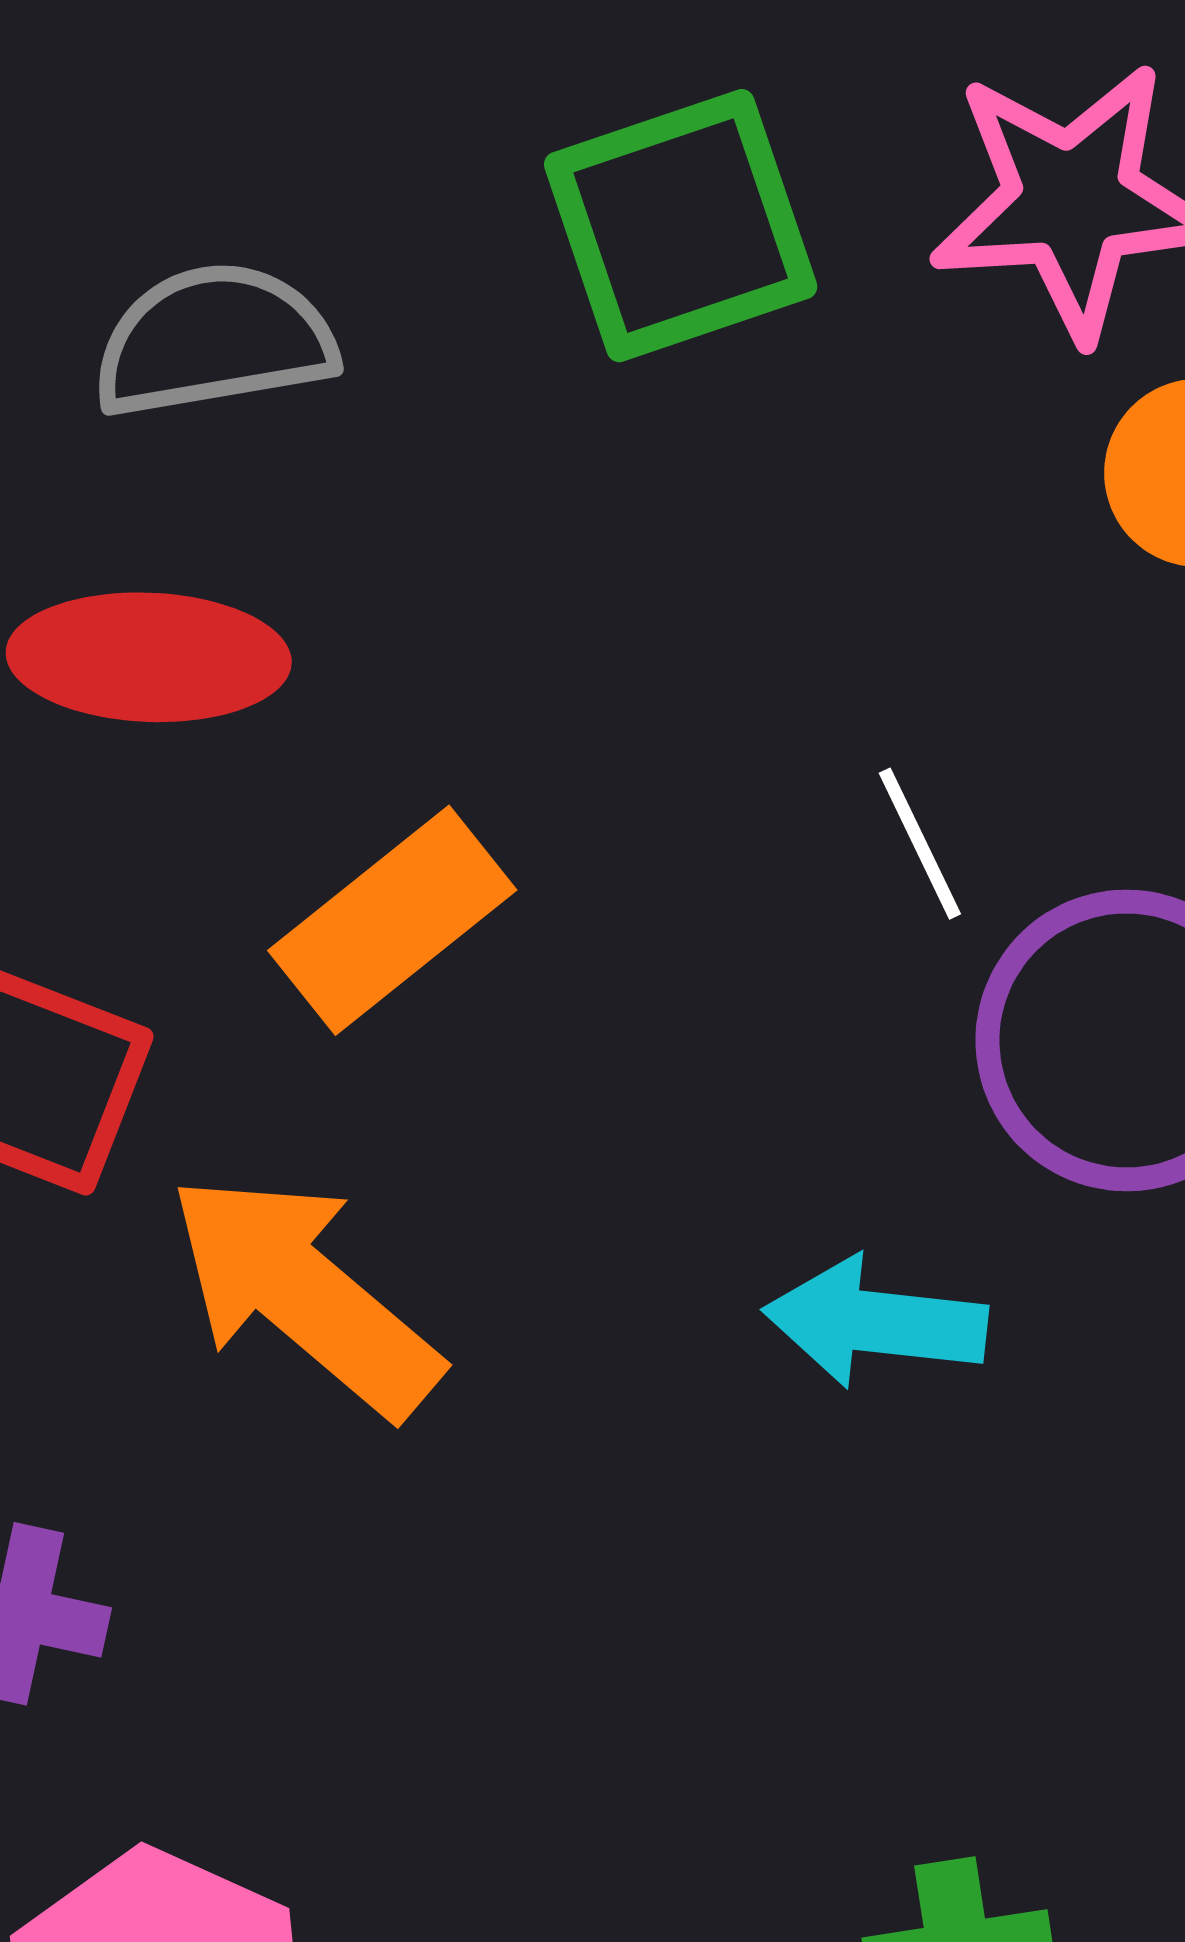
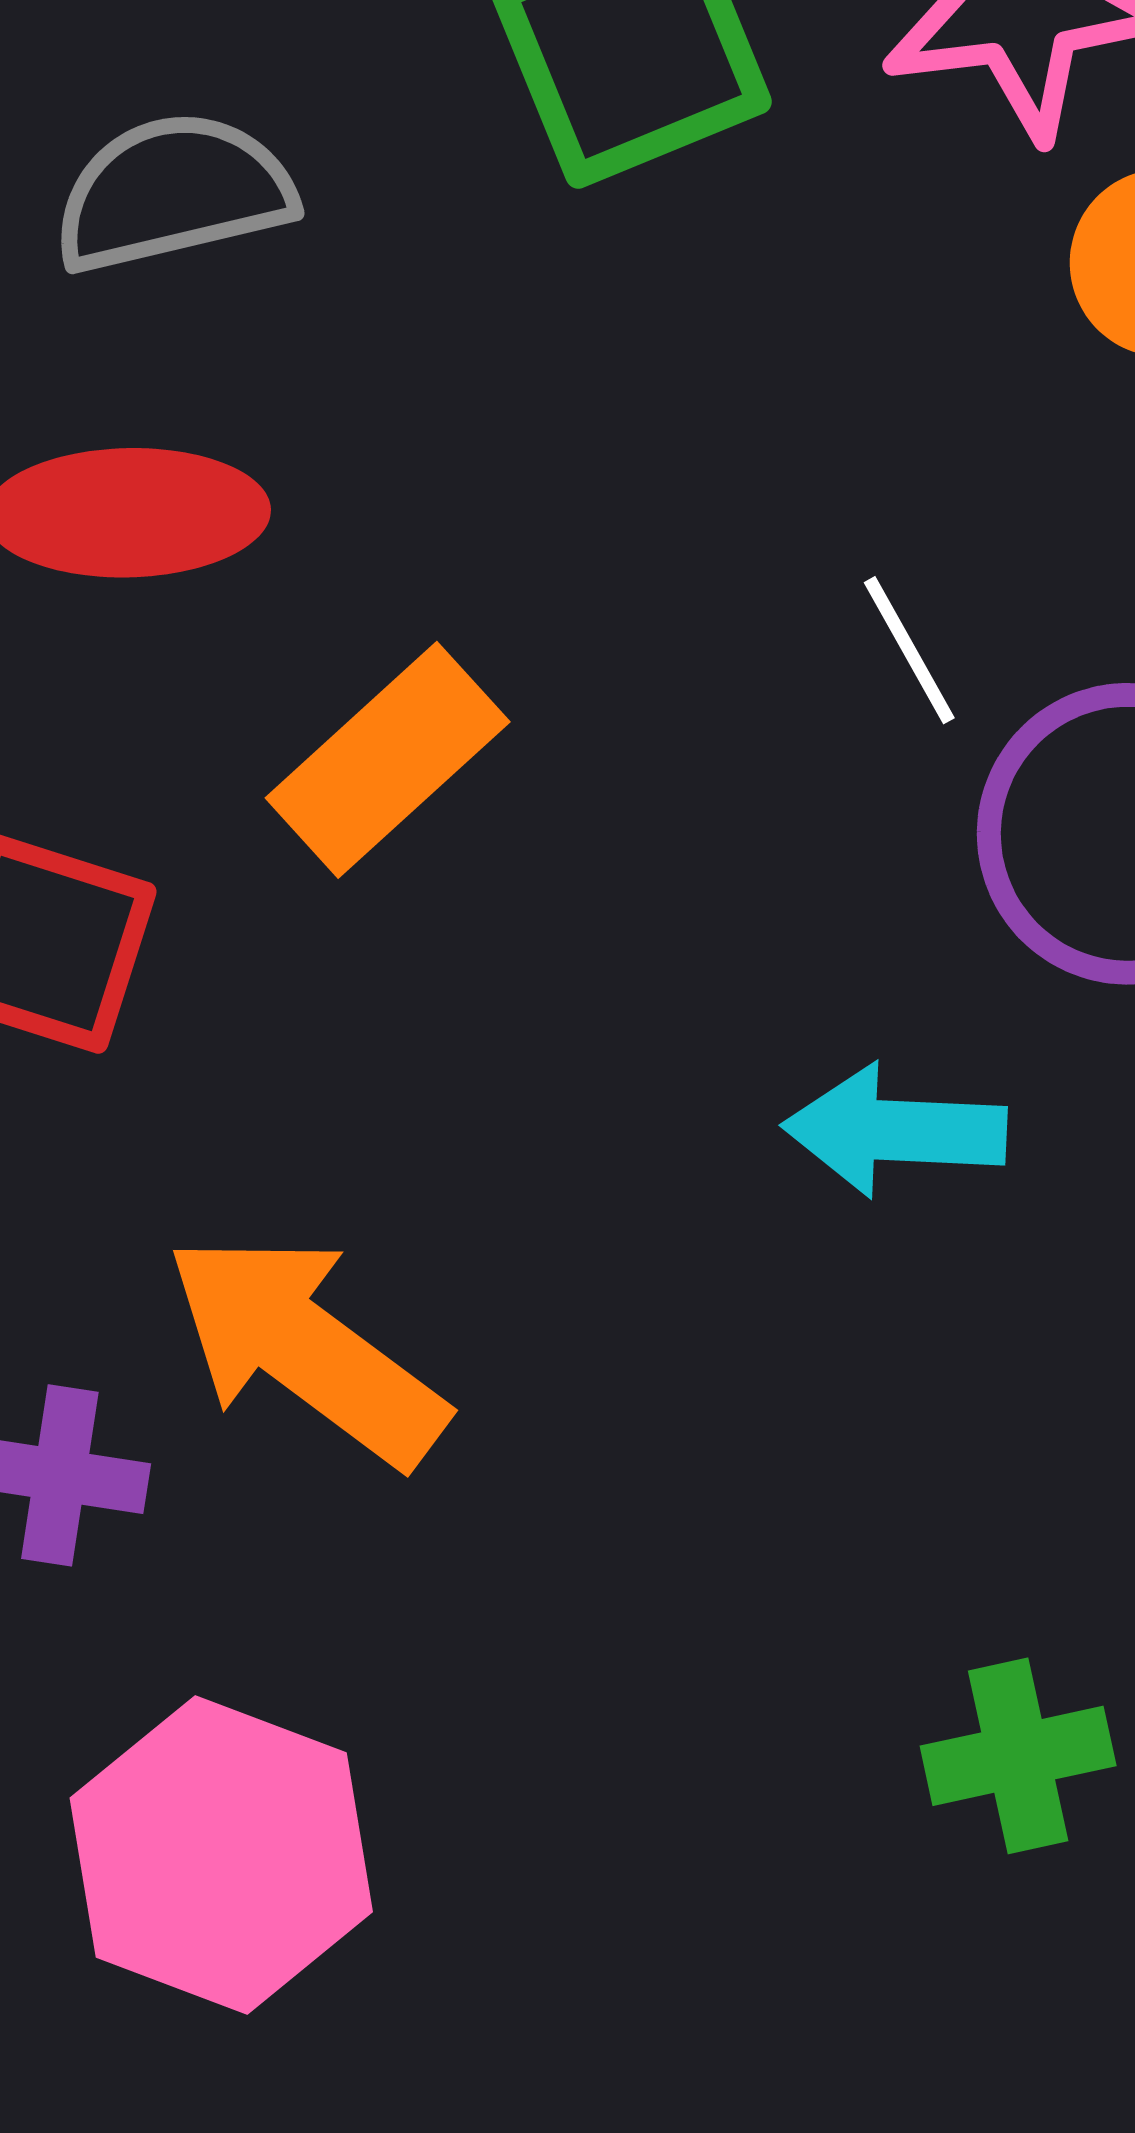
orange arrow: (304, 1294) -> (306, 1349), moved

